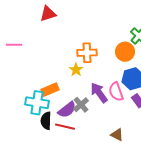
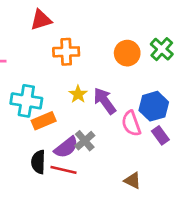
orange circle: (125, 52) -> (127, 53), moved
orange cross: (87, 53) -> (66, 52), moved
purple arrow: (99, 93) -> (105, 101), moved
cyan cross: (37, 103) -> (26, 101), moved

